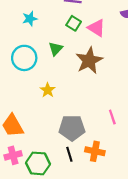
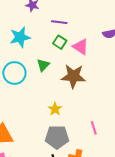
cyan star: (30, 19) -> (20, 37), size x1.5
brown star: (89, 61) -> (73, 76), turned 30
yellow star: (48, 90) -> (55, 109), moved

